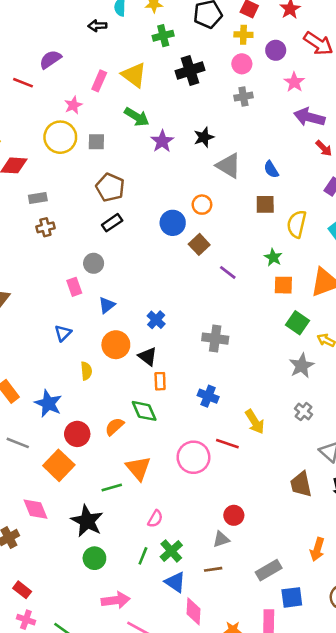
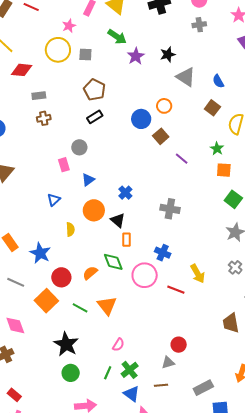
brown square: (265, 204) -> (212, 108), turned 35
pink circle: (193, 457) -> (145, 275), moved
green line: (112, 487) -> (80, 308), moved, turned 42
pink diamond: (35, 509) -> (15, 325), moved

